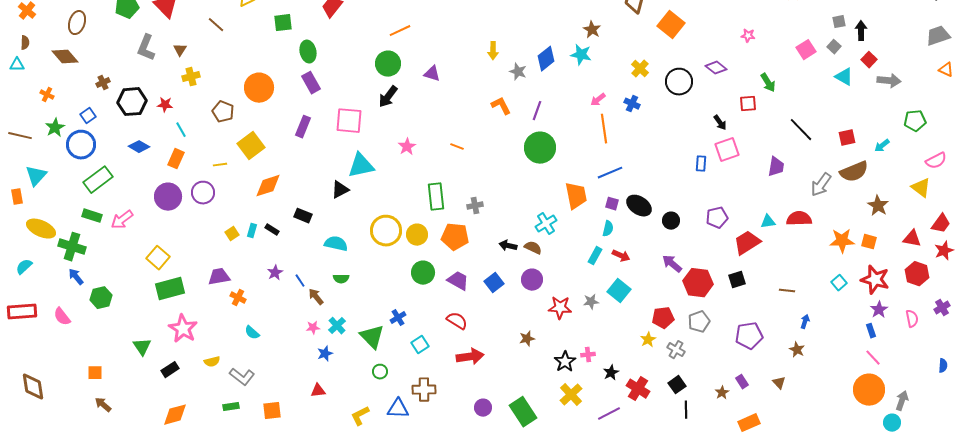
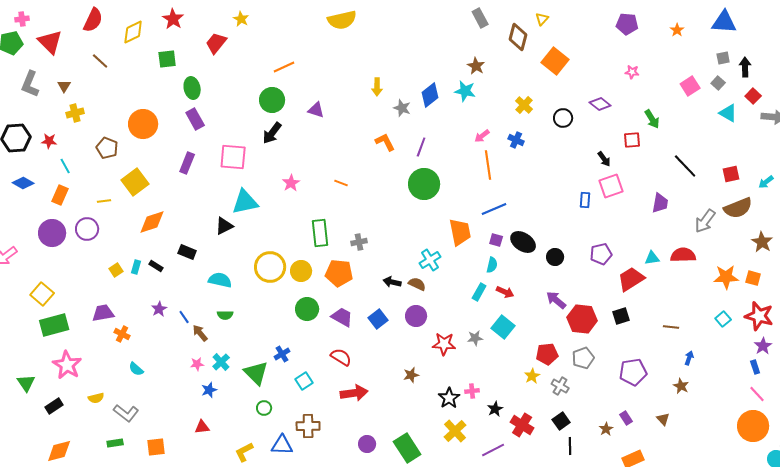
black circle: (679, 82) -> (563, 118), size x0.7

